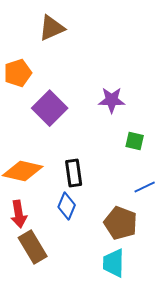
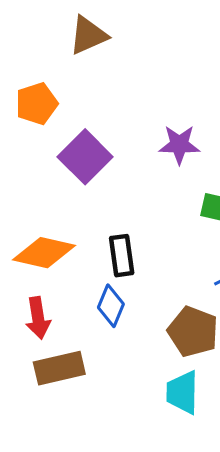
brown rectangle: (33, 247) -> (59, 368), turned -72

